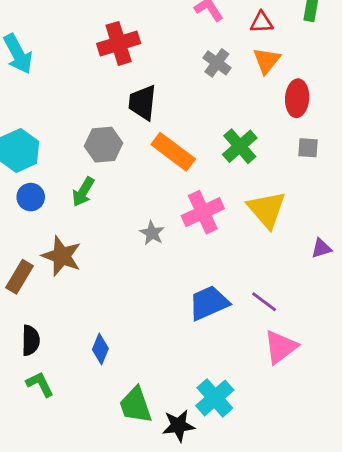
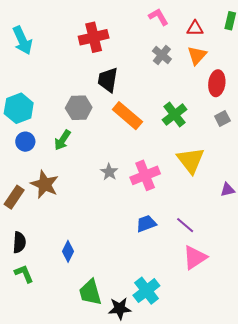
gray square: (308, 148) -> (222, 118), turned -35
pink cross: (203, 212) -> (145, 175), moved
blue trapezoid: (209, 303) -> (146, 223), size x0.7

